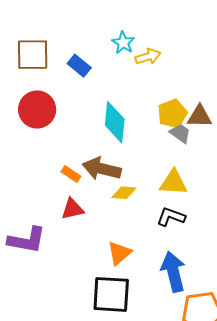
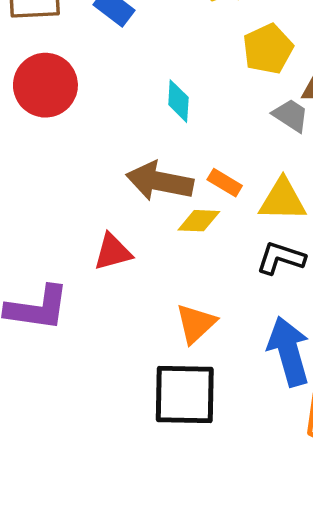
yellow pentagon: (172, 114) -> (268, 49), moved
cyan diamond: (115, 122) -> (178, 101), size x0.6
orange rectangle: (71, 174) -> (225, 183), moved

